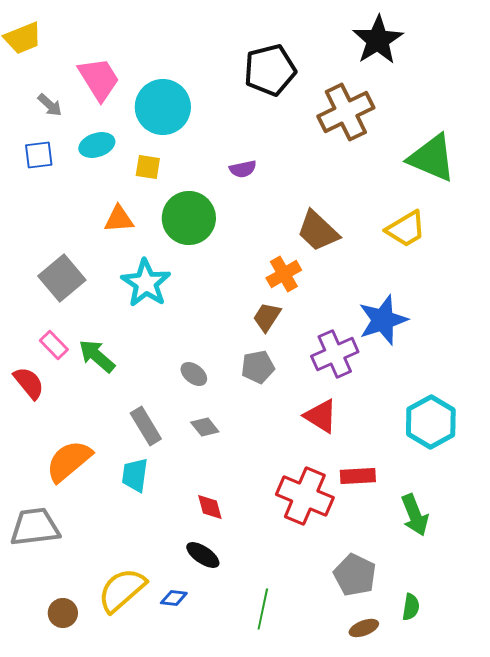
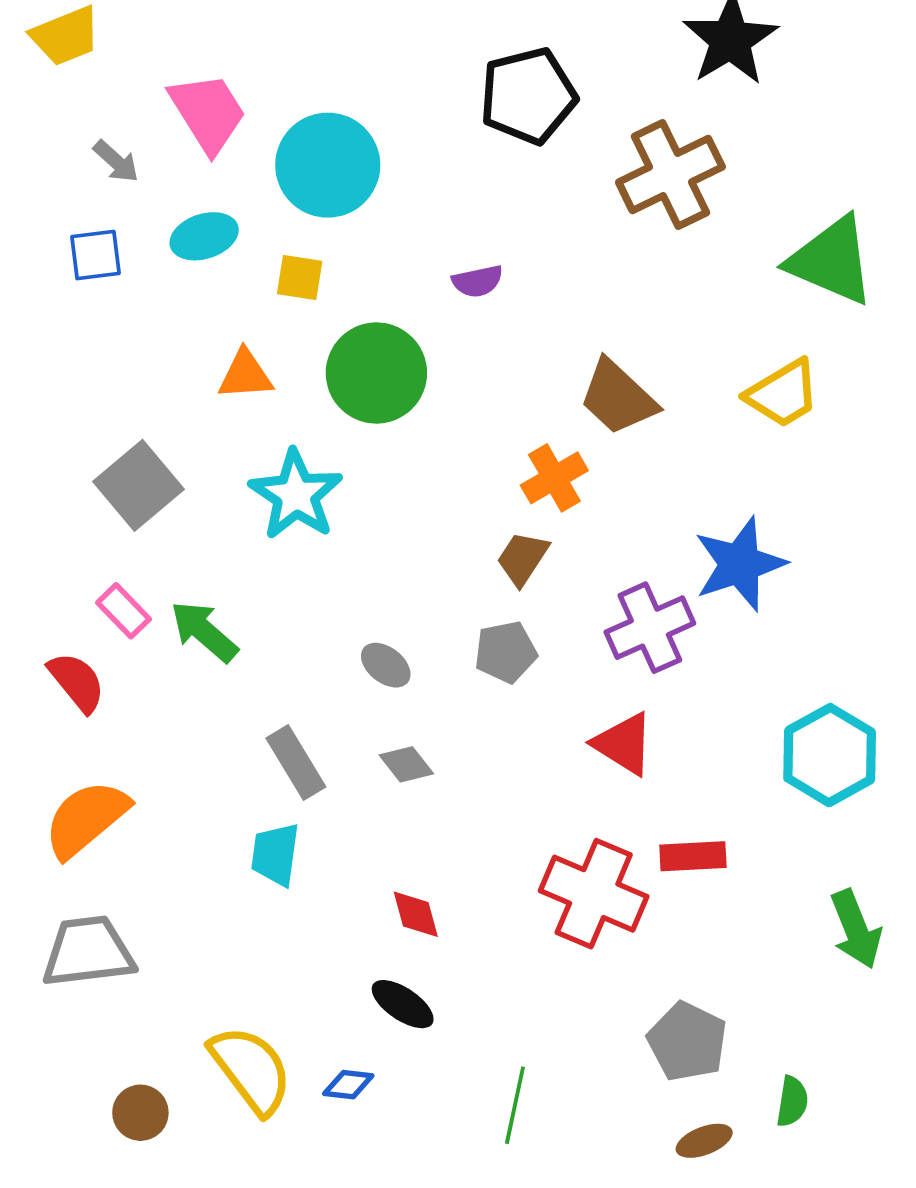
orange semicircle: (69, 461) -> (86, 819), moved
green arrow: (415, 515) -> (856, 929), moved
yellow semicircle: (122, 590) -> (251, 1070), turned 94

